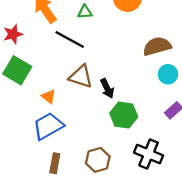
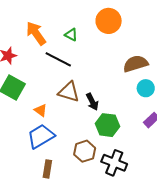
green triangle: (85, 12) -> (71, 35), turned 32
black cross: (149, 154) -> (114, 163), moved
brown hexagon: (98, 160) -> (85, 151), moved

